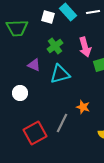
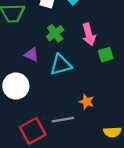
white circle: (20, 93) -> (16, 86), size x1.5
gray line: (62, 123) -> (63, 120), turned 54

